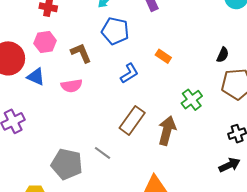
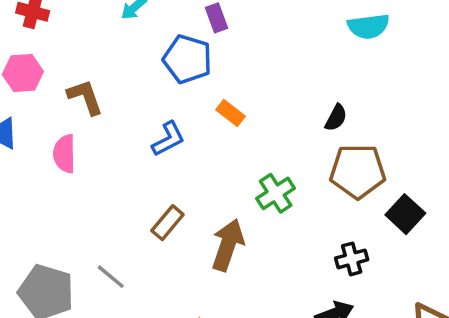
blue pentagon: (115, 31) -> (187, 59), moved
pink semicircle: (72, 86) -> (64, 154), turned 95
brown rectangle: (132, 120) -> (167, 223), size x0.7

